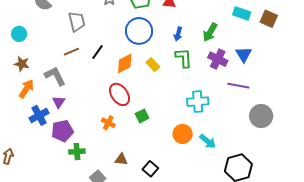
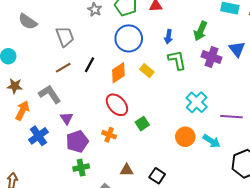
purple line: (238, 86) -> (232, 117), moved
purple triangle: (59, 102) -> (67, 118), moved
cyan cross: (198, 102) -> (197, 102), turned -35
purple pentagon: (62, 131) -> (77, 141), moved

